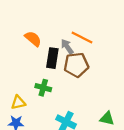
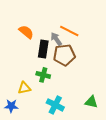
green cross: (43, 88) -> (43, 75), moved
yellow triangle: (18, 102) -> (24, 88), moved

